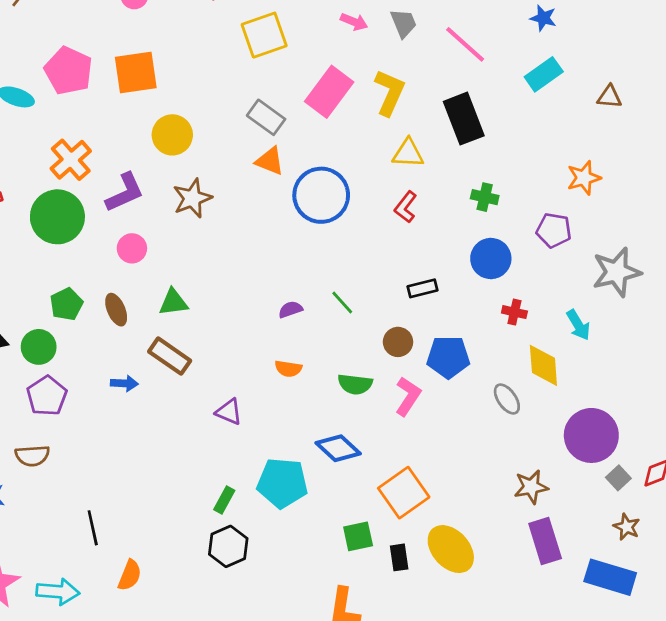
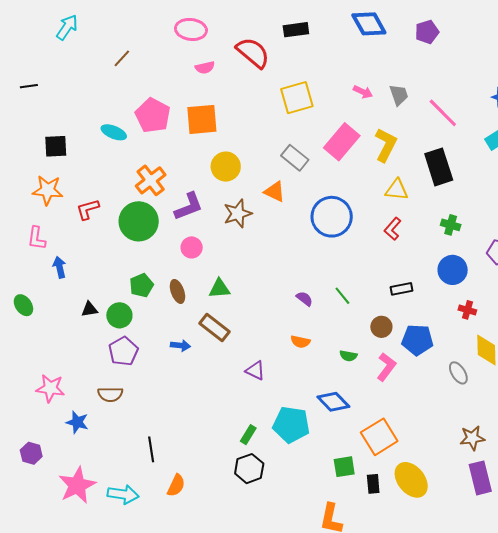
orange triangle: (270, 161) -> (275, 192), moved
purple semicircle: (290, 310) -> (304, 299), turned 54
green semicircle: (355, 384) -> (348, 356), size x0.7

